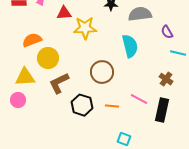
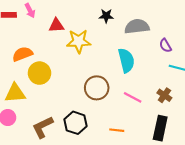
brown L-shape: (59, 83) -> (43, 127), moved
pink line: (139, 99) -> (133, 97), moved
orange line: (112, 106) -> (117, 130), moved

